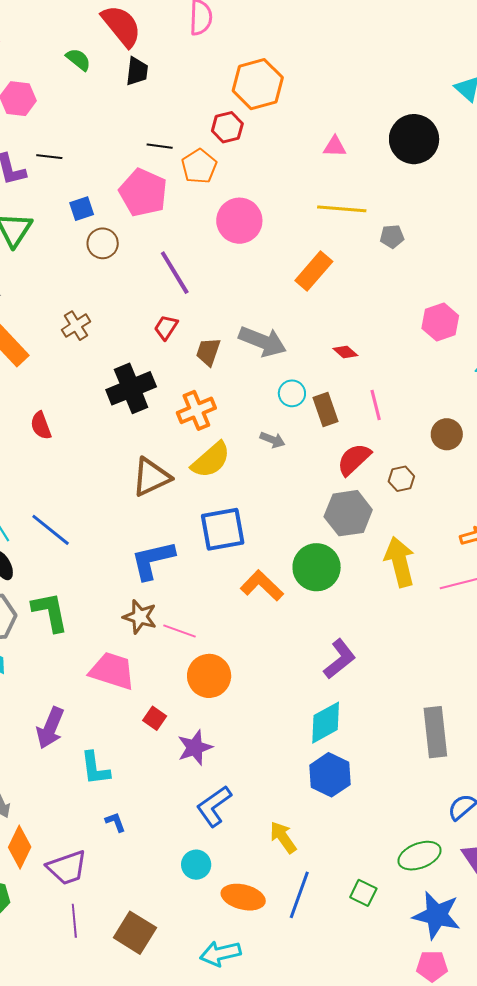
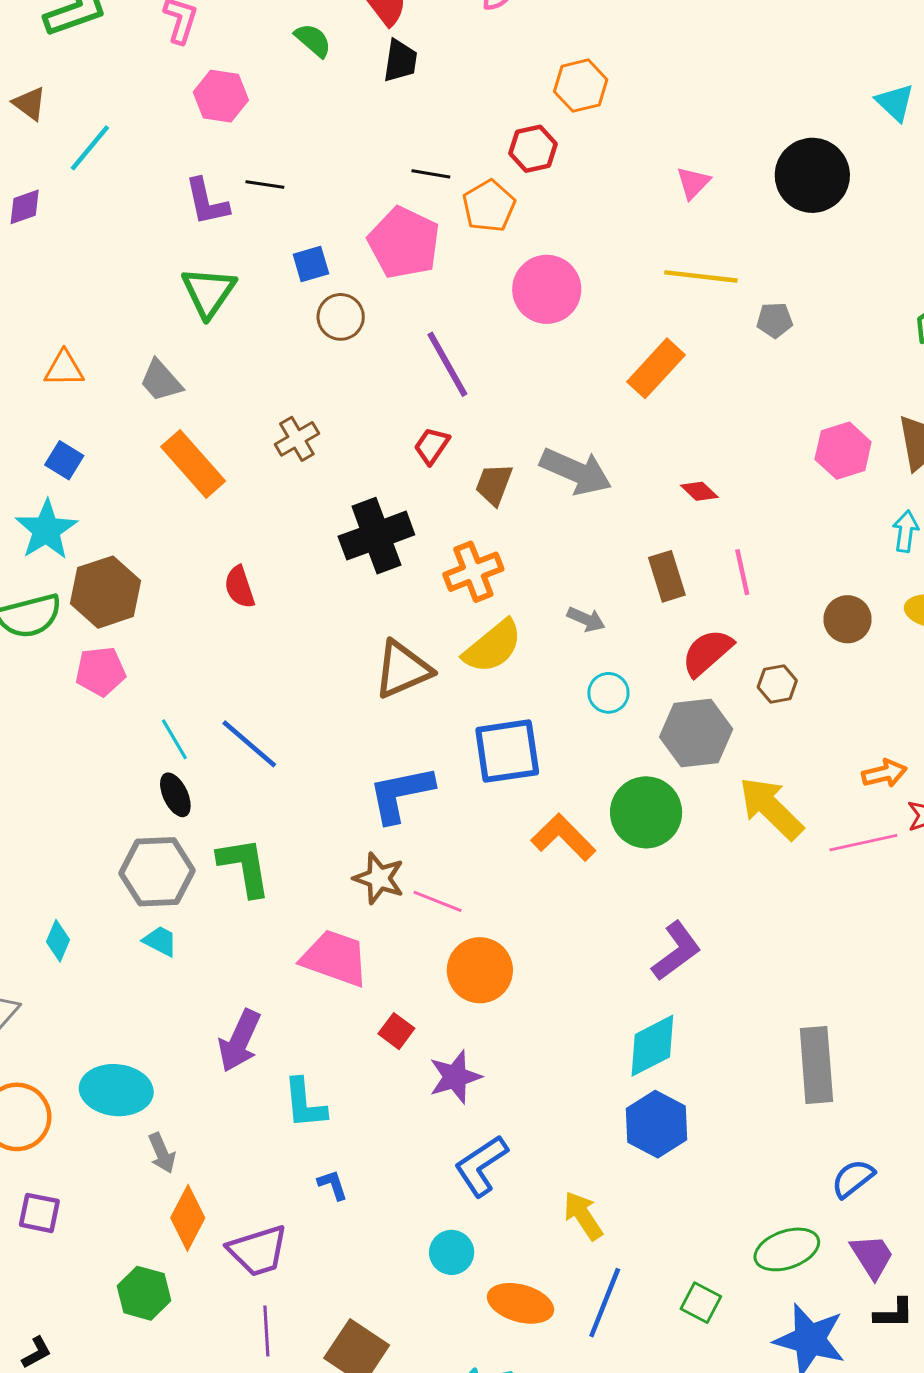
orange hexagon: (258, 84) -> (581, 86), size x0.7
pink triangle: (335, 147) -> (693, 183), turned -50
cyan circle: (292, 393) -> (608, 693), moved
yellow arrow: (400, 562) -> (771, 808), turned -33

